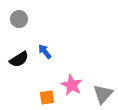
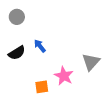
gray triangle: (103, 94) -> (91, 62), moved

